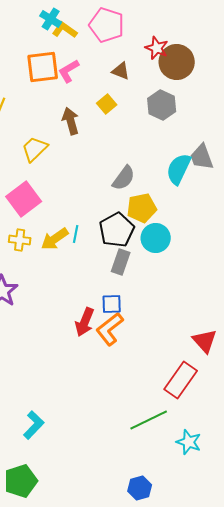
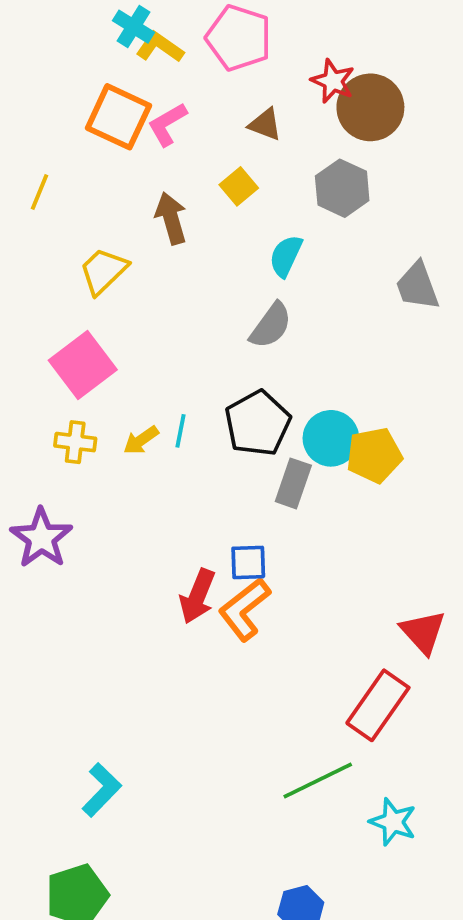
orange square: (43, 67) -> (118, 117), turned 32
cyan semicircle: (179, 169) -> (286, 256), moved, size x0.7
yellow pentagon: (142, 208) -> (374, 455), moved
yellow arrow: (55, 239) -> (141, 440), size x0.7
gray rectangle: (121, 262) -> (293, 483), moved

